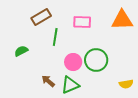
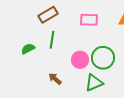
green line: (55, 37) -> (52, 40), moved
green triangle: (70, 85) -> (94, 83), moved

